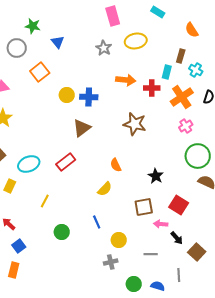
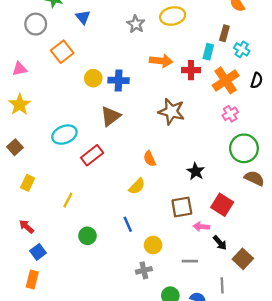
cyan ellipse: (29, 164) -> (64, 135), moved

